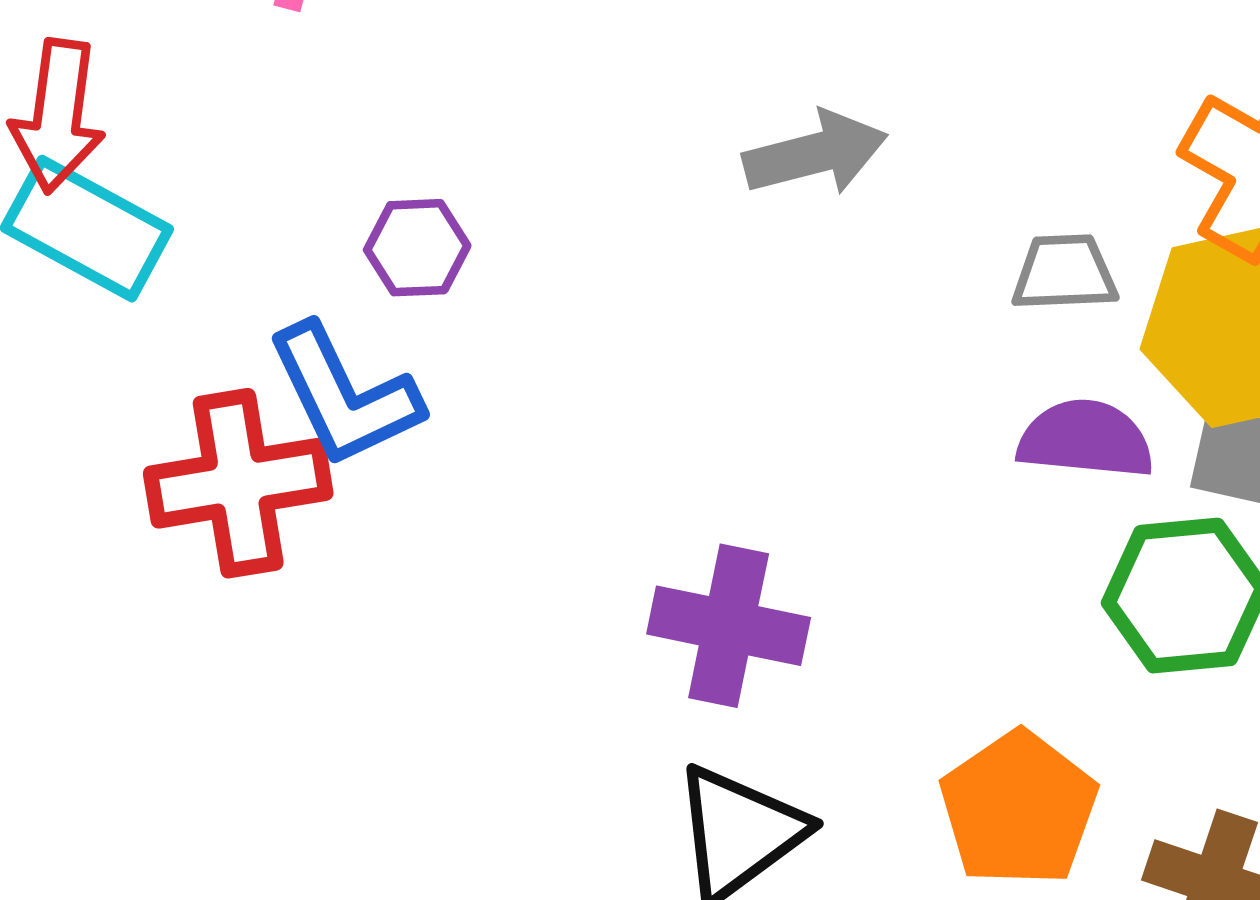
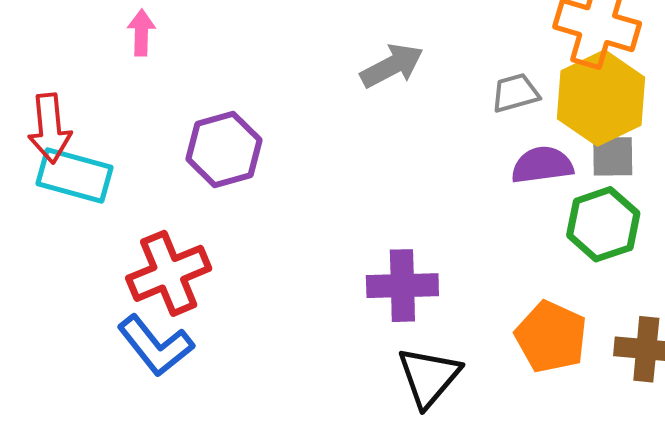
purple hexagon: (417, 248) -> (224, 149), size x1.6
blue L-shape: (344, 395) -> (155, 346), moved

